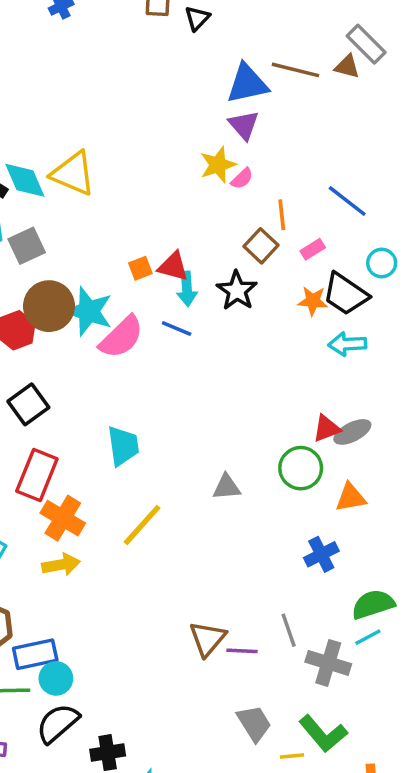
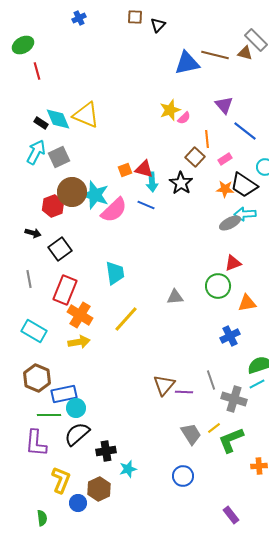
purple triangle: (244, 125) -> (224, 105), moved
gray ellipse: (352, 432) -> (230, 223), moved
green L-shape: (323, 734) -> (231, 440), turned 108
yellow line: (292, 756) -> (214, 428), moved, turned -32

